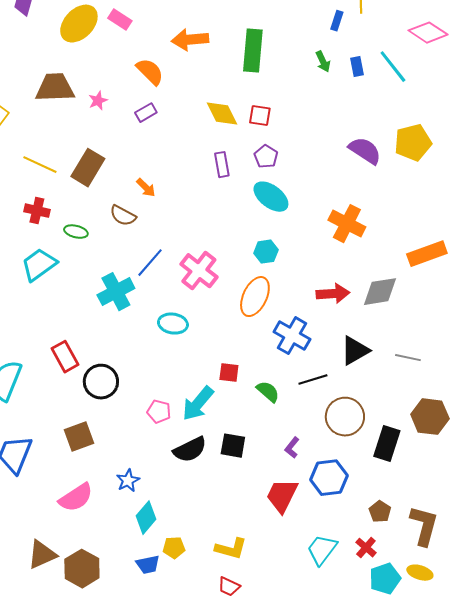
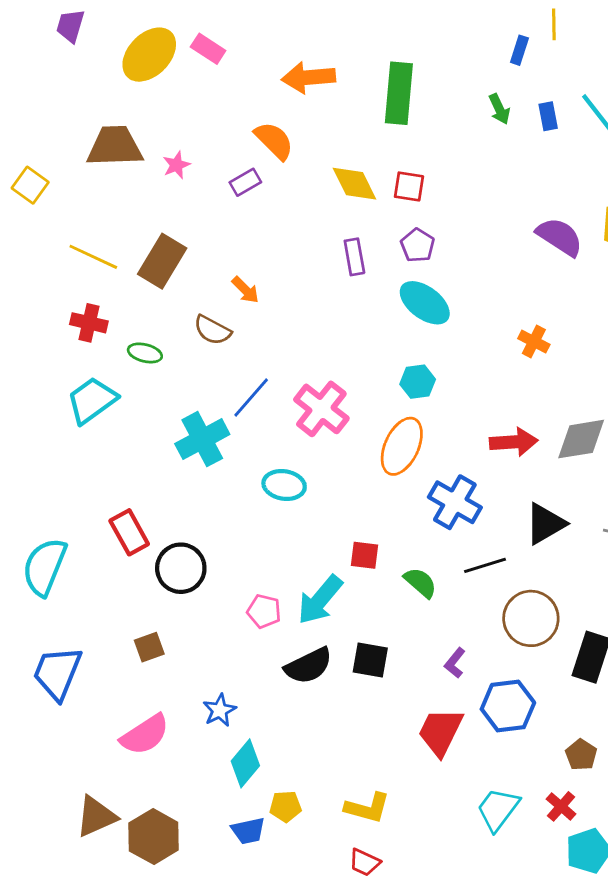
orange semicircle: (150, 72) -> (274, 141), moved
orange cross: (347, 224) -> (534, 342), size x0.6
brown square: (79, 437) -> (149, 647), size x0.7

